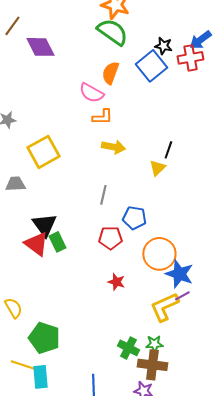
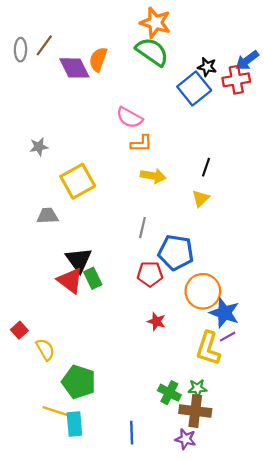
orange semicircle: (110, 73) -> (98, 59), moved
black line: (168, 150) -> (206, 167), moved
blue pentagon: (134, 218) -> (176, 252), size x1.4
yellow L-shape: (164, 307) -> (208, 348), turned -48

